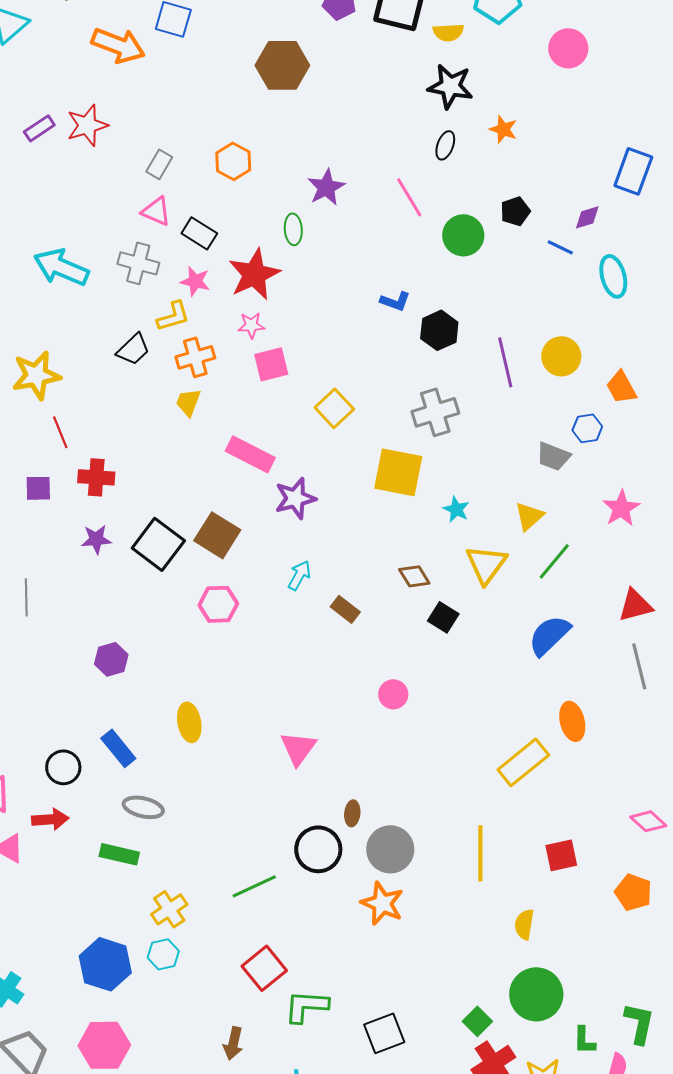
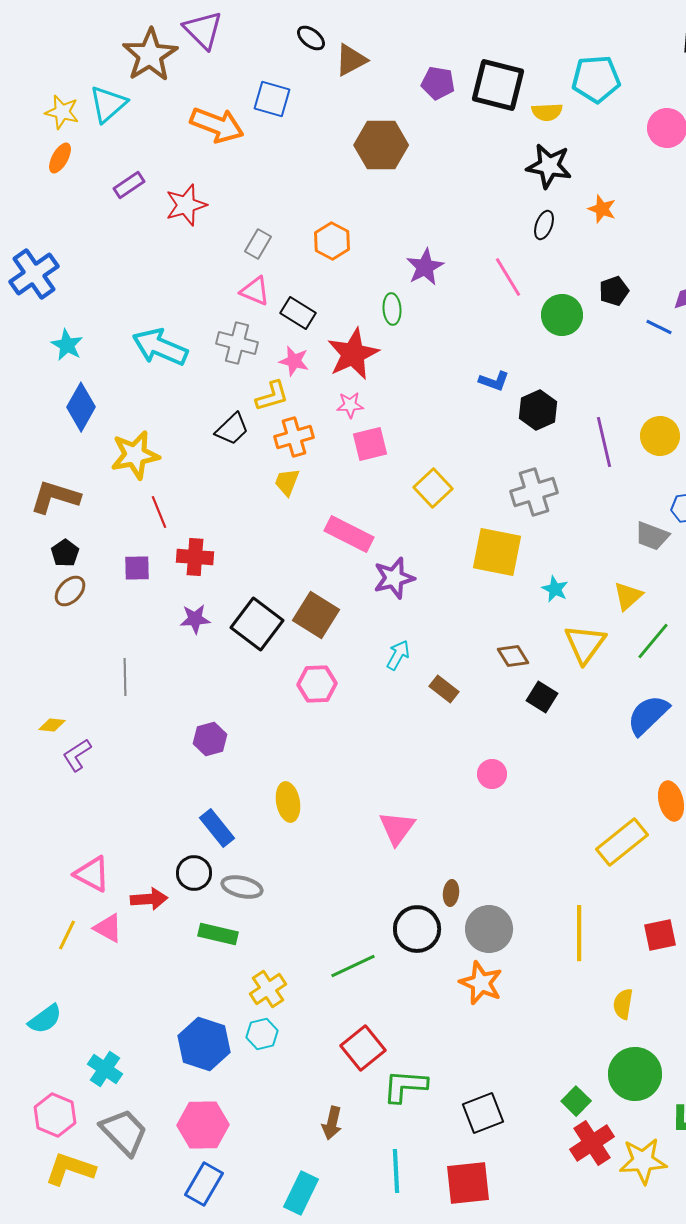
purple rectangle: (39, 128) -> (129, 185), moved
black circle: (63, 767) -> (194, 873), moved

